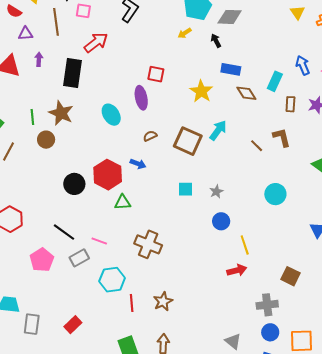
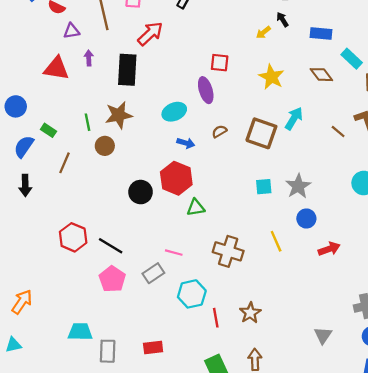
yellow arrow: (185, 33) -> (263, 32), moved
blue rectangle: (231, 69) -> (321, 34), moved
cyan rectangle: (275, 81) -> (352, 59), turned -66
brown star: (61, 113) -> (119, 115), turned -30
cyan ellipse: (111, 115) -> (174, 112), turned -75
blue arrow: (138, 164) -> (186, 143), moved
gray star: (216, 192) -> (298, 186), size x1.6
black line: (64, 232) -> (111, 246), moved
yellow line: (245, 245) -> (276, 241), moved
red arrow: (237, 270) -> (329, 249), moved
red rectangle: (73, 325) -> (153, 348), turned 42
gray triangle: (233, 341) -> (323, 335), moved, turned 30

